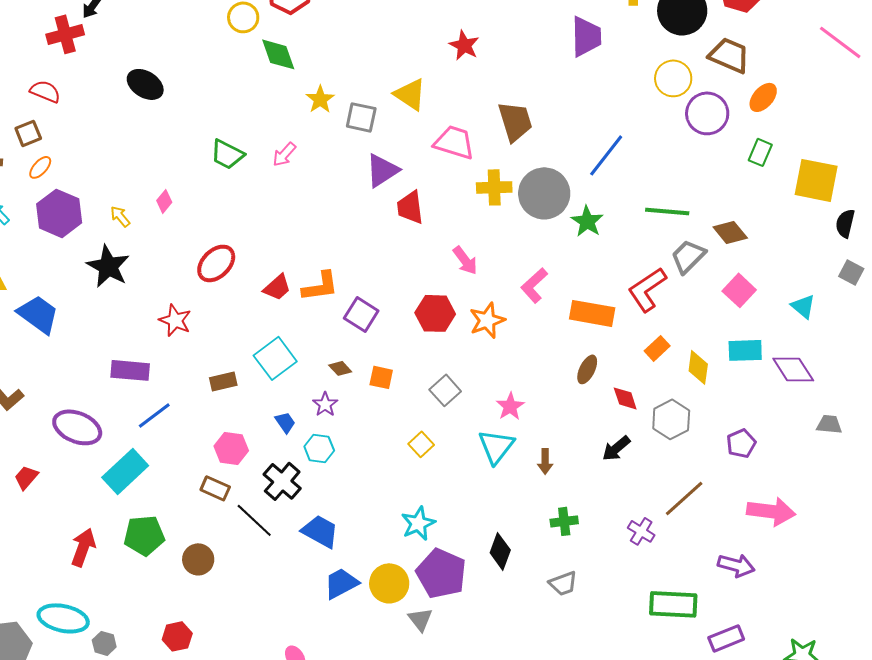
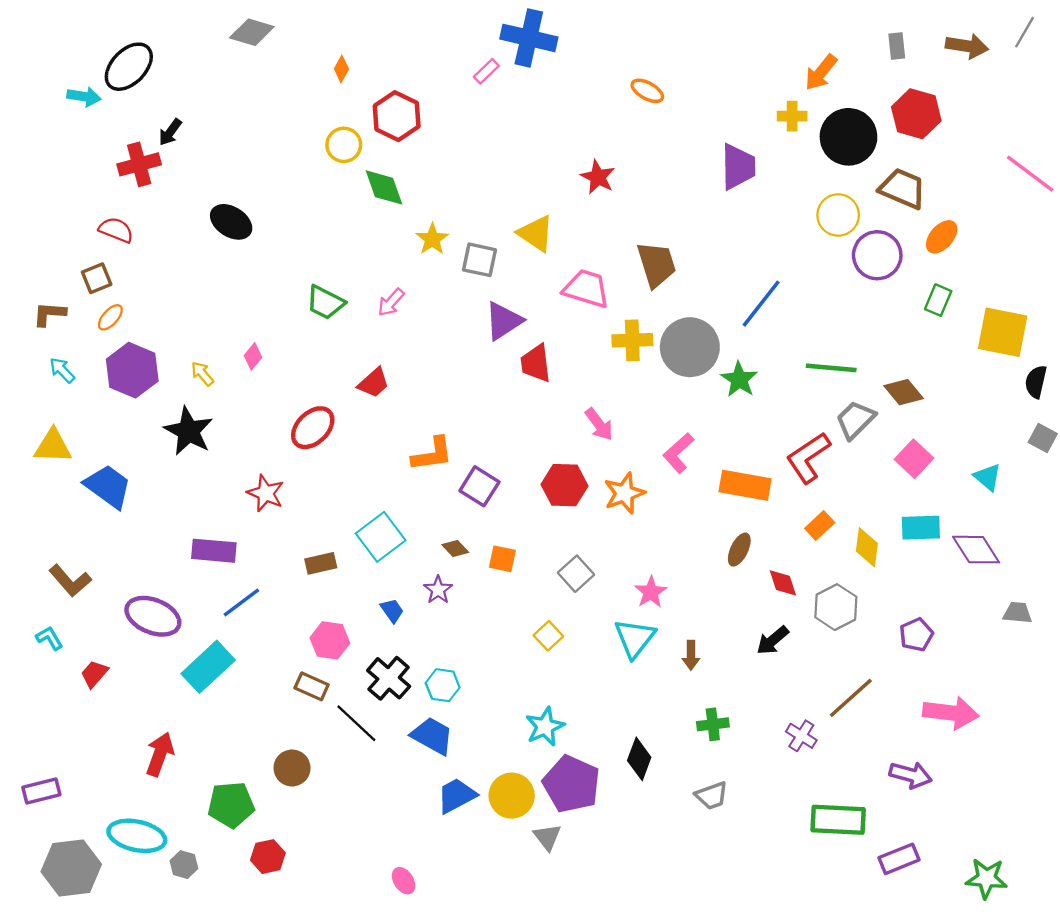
red trapezoid: (277, 287) -> (374, 383), moved
cyan hexagon: (319, 448) -> (443, 685), moved
green pentagon: (144, 535) -> (231, 805), moved

